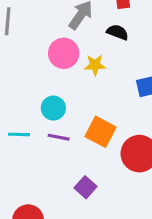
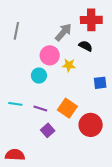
cyan circle: (53, 108) -> (39, 76), moved
purple square: (85, 187) -> (48, 130), moved

